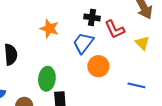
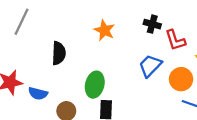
blue trapezoid: (83, 43) -> (150, 66), moved
orange circle: (98, 66) -> (181, 79), moved

